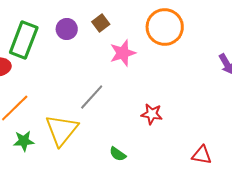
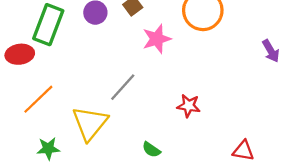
green star: (24, 141) -> (48, 149), moved

